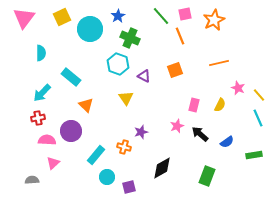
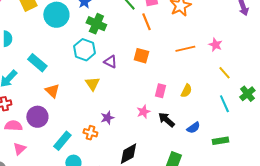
orange square: (175, 70) -> (141, 56), turned 35
pink star: (238, 88) -> (215, 45), moved
yellow line: (259, 95) -> (224, 73), moved

